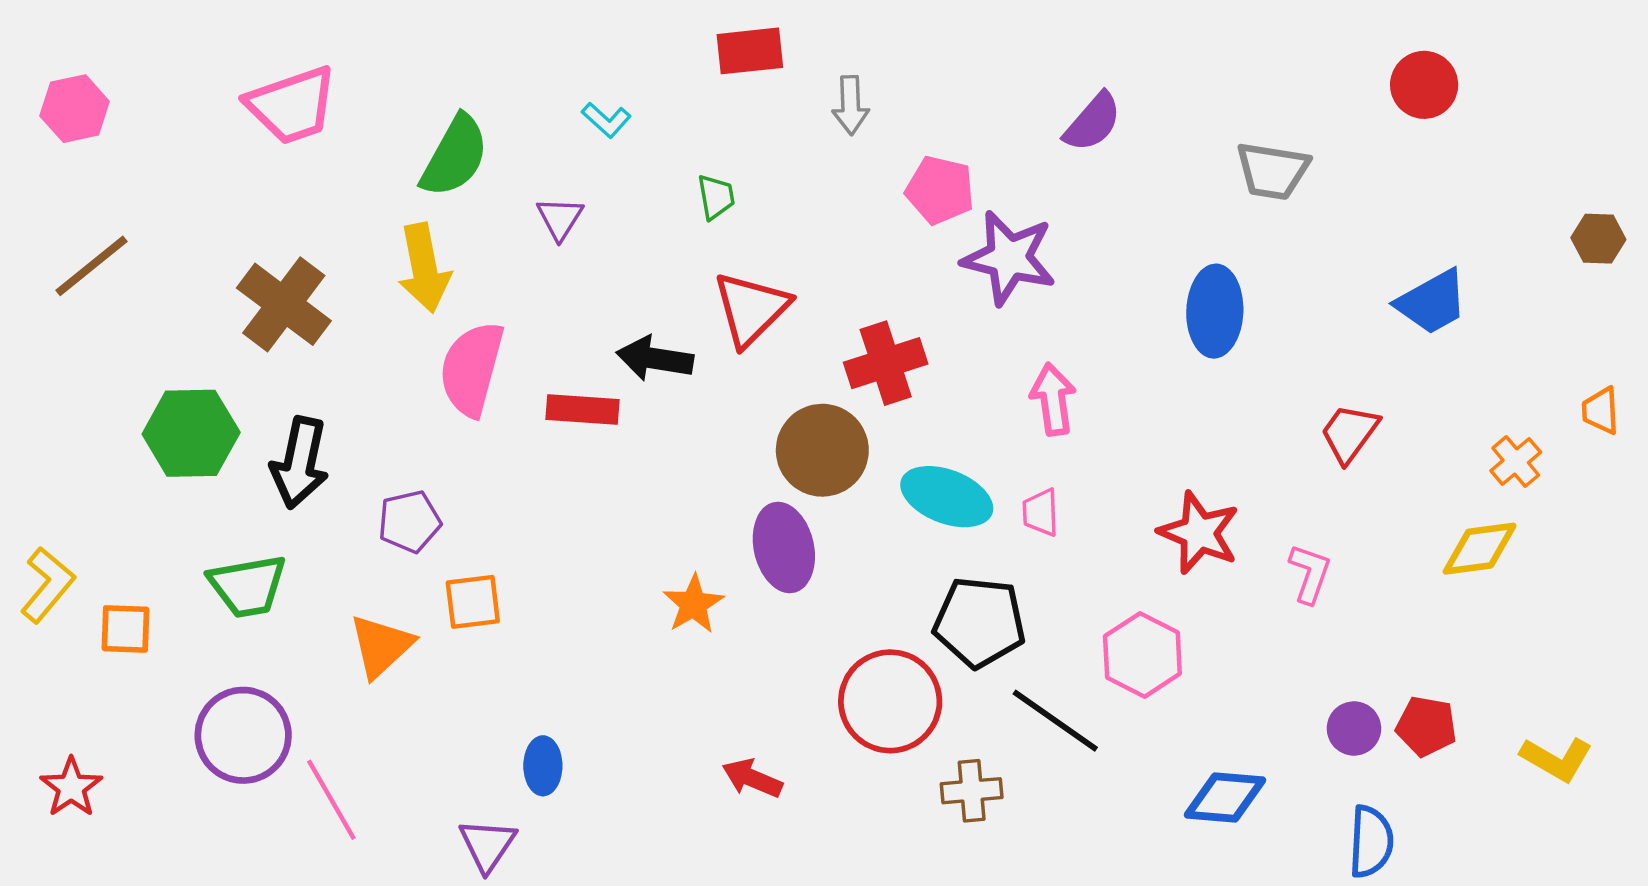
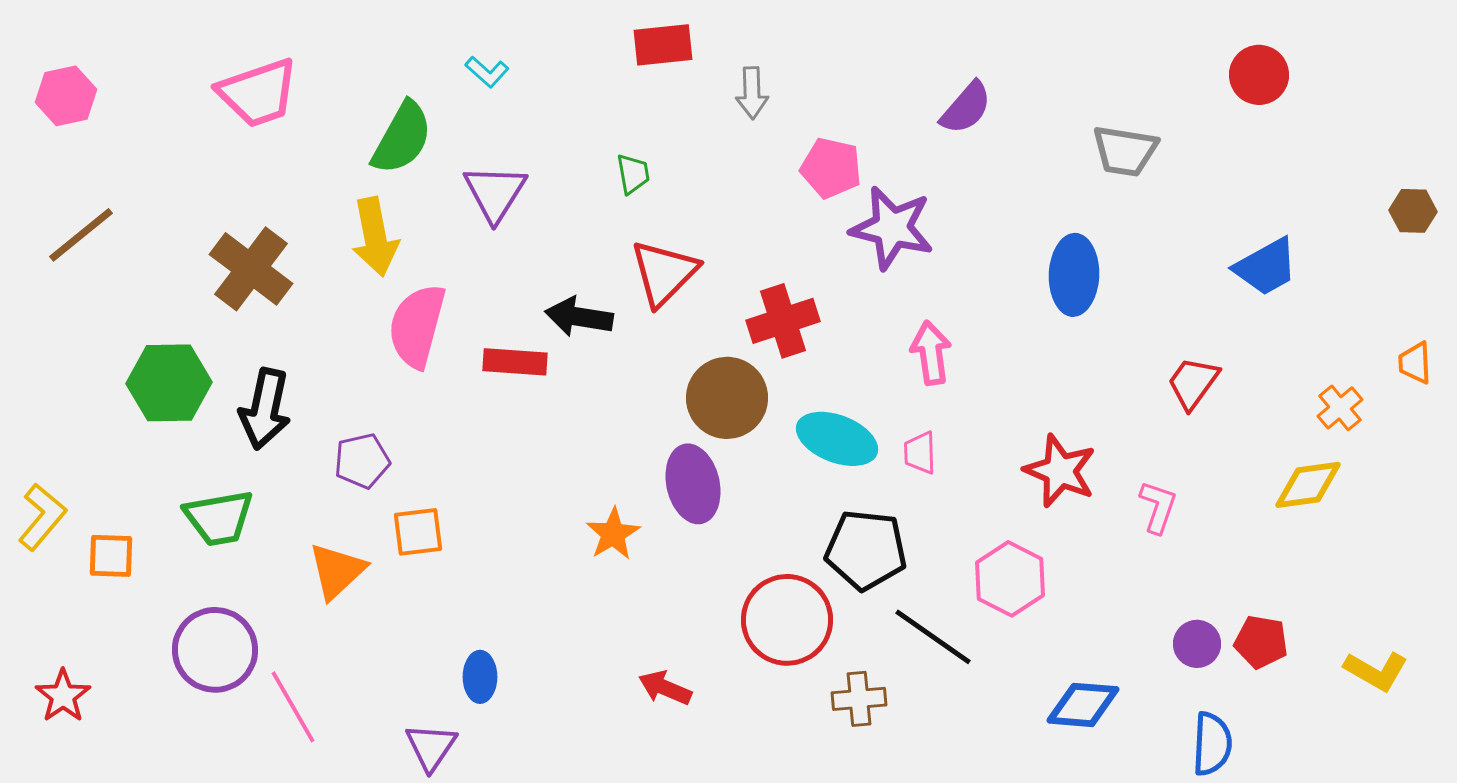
cyan L-shape: (606, 120) -> (487, 72), moved
purple triangle: (560, 218) -> (495, 193), size x1.5

